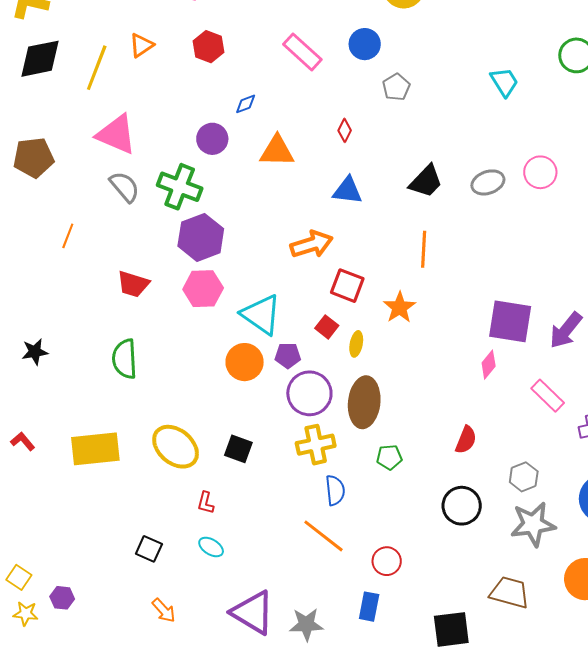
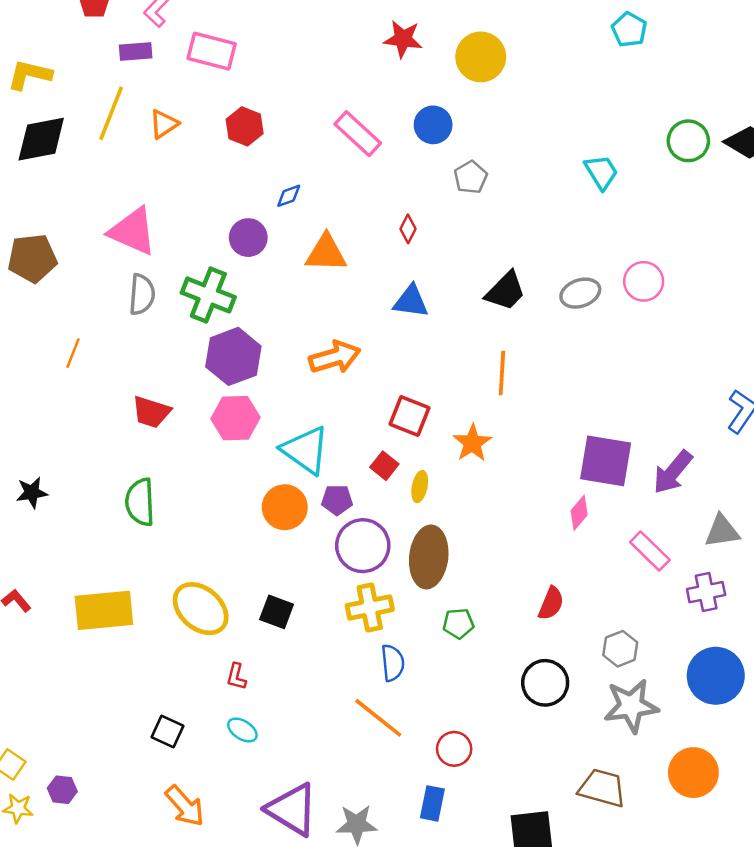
yellow line: (97, 68) -> (111, 113), moved
gray semicircle: (125, 187) -> (142, 294), turned 44
orange arrow: (312, 244) -> (335, 357), moved
orange arrow: (164, 610) -> (185, 806), size x1.4

